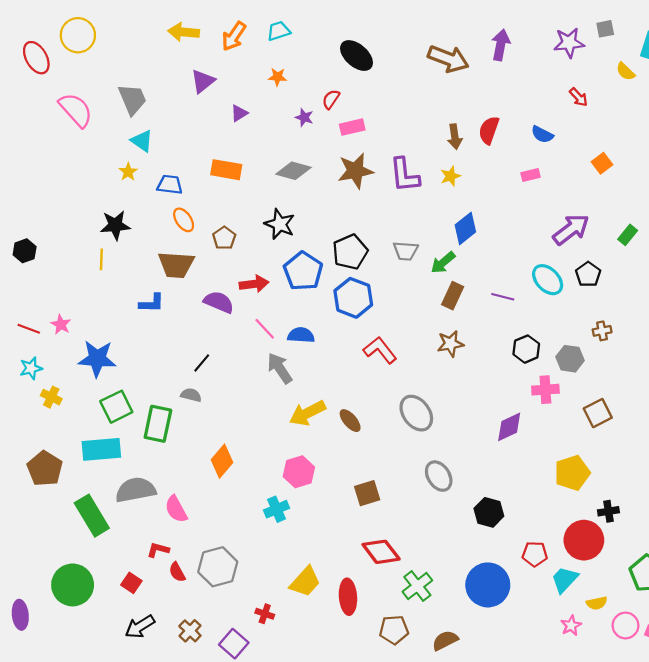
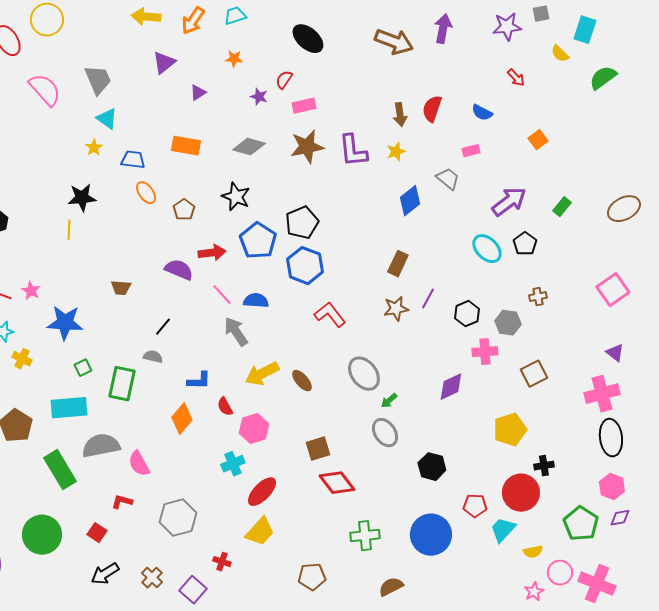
gray trapezoid: (406, 251) -> (448, 179), moved, turned -145
green arrow: (443, 263) -> (389, 401), moved, size x0.7
brown trapezoid: (176, 265) -> (121, 288), moved, size x0.6
purple line: (503, 297) -> (428, 299), moved, turned -75
blue L-shape: (152, 303) -> (199, 381), moved
green square: (116, 407) -> (83, 368), size x0.6
red diamond: (381, 552) -> (337, 483), moved
red semicircle: (177, 572) -> (225, 407), moved
green cross: (417, 586) -> (365, 536), turned 32
red ellipse: (348, 597) -> (262, 492), moved, turned 48
pink star: (571, 625) -> (534, 592), moved
brown pentagon: (394, 630) -> (312, 577), moved

